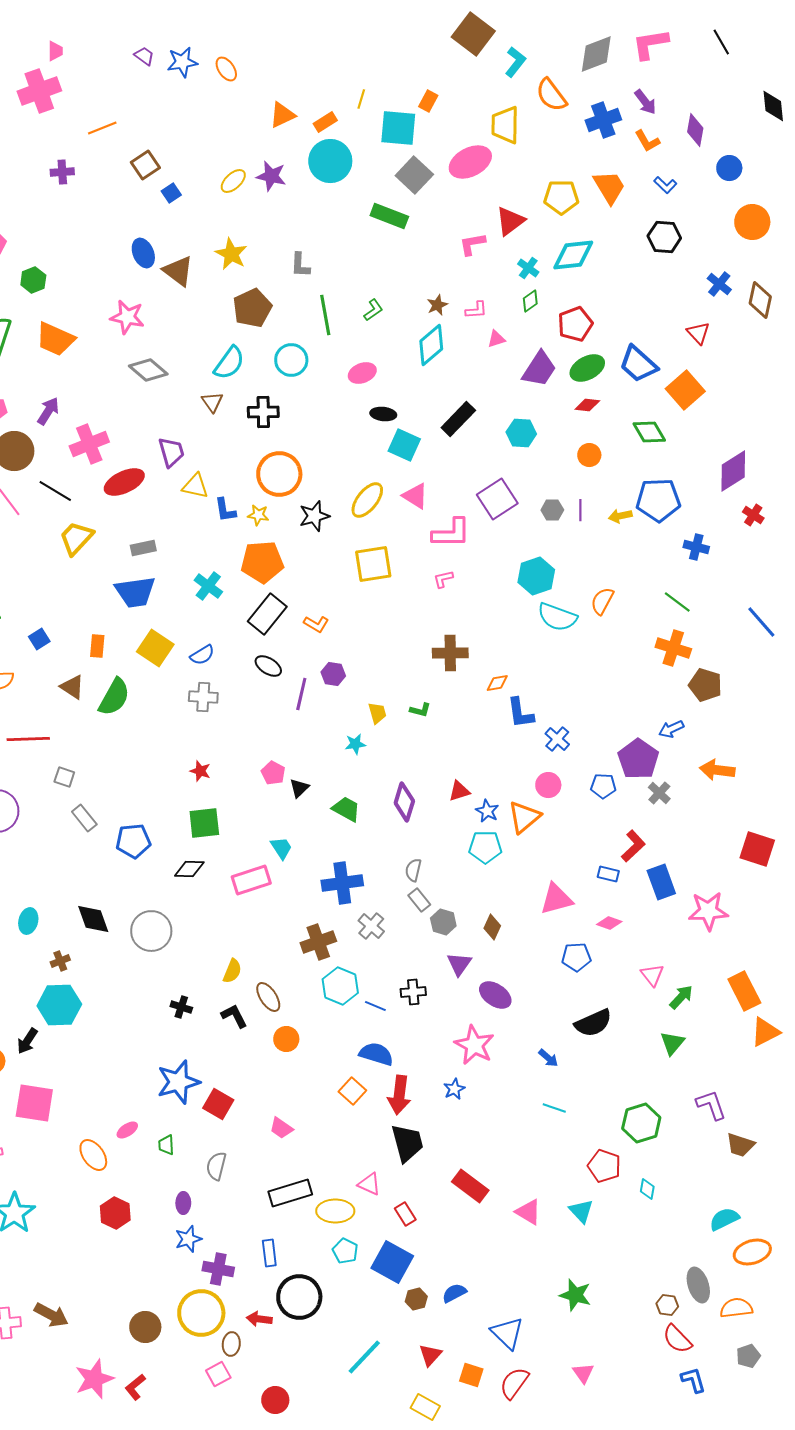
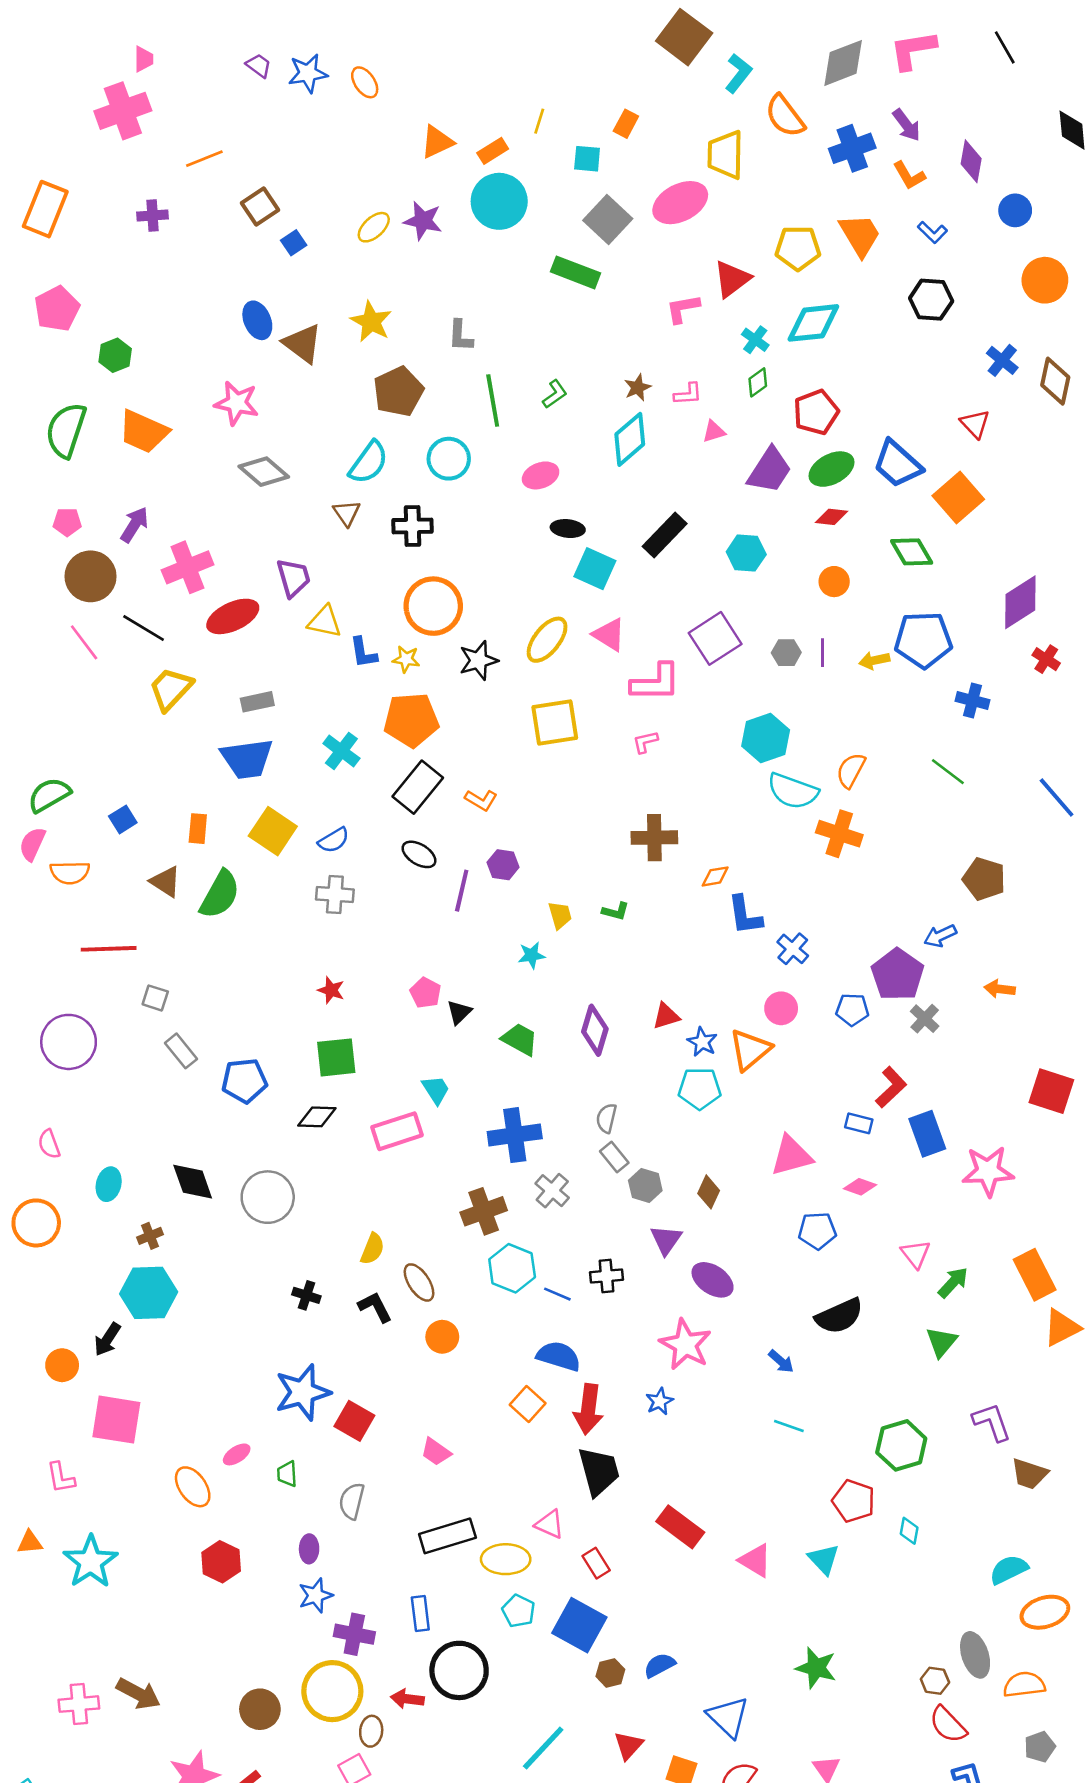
cyan square: (398, 128) -> (587, 159), size x0.6
orange cross: (673, 648) -> (839, 834), moved
orange arrow: (717, 770) -> (1000, 989), size x0.7

